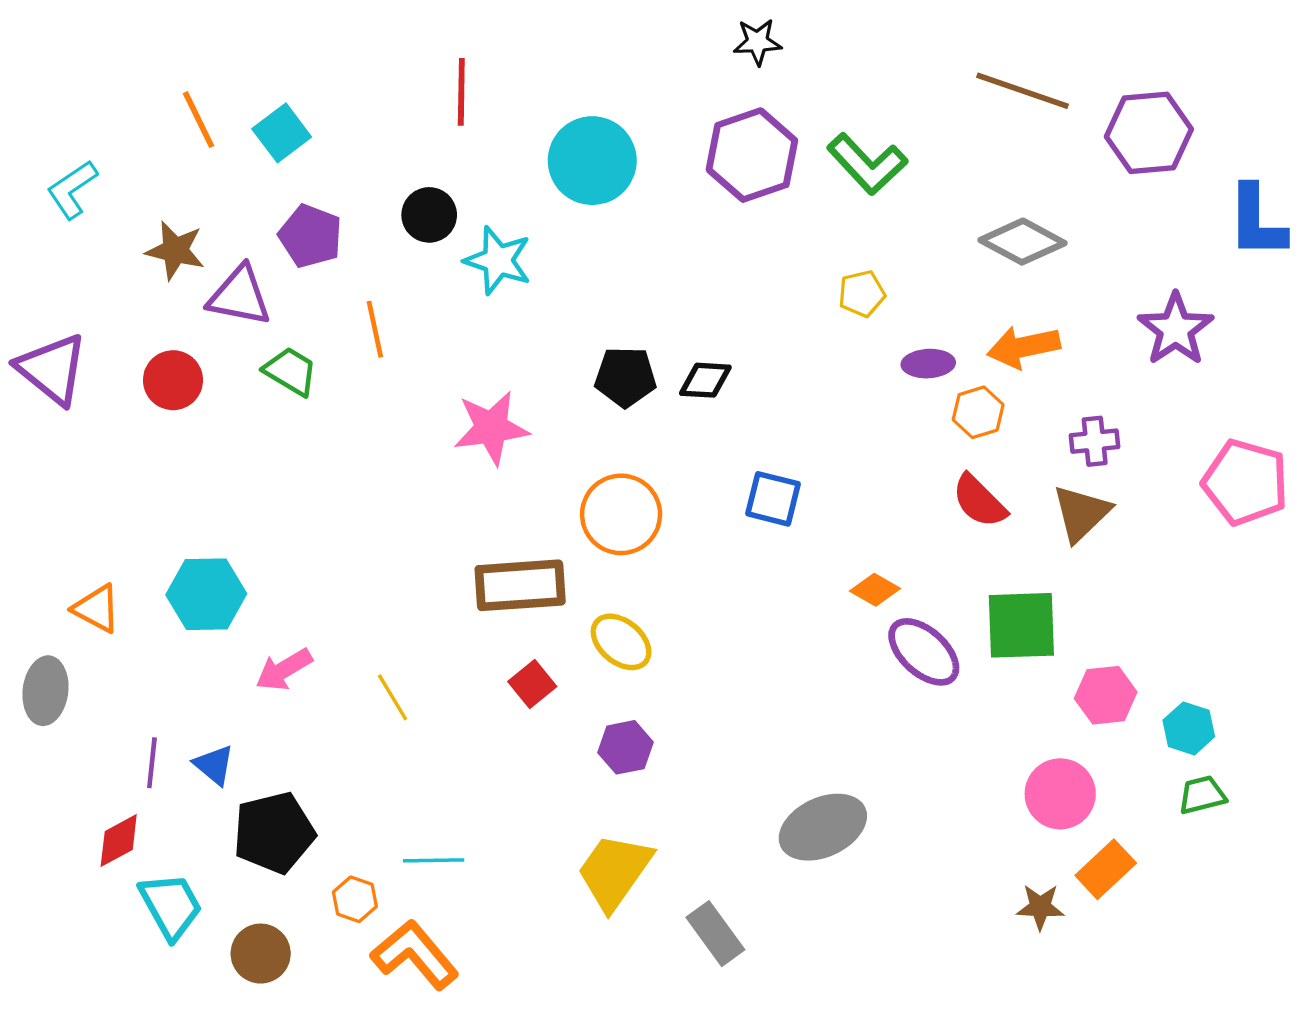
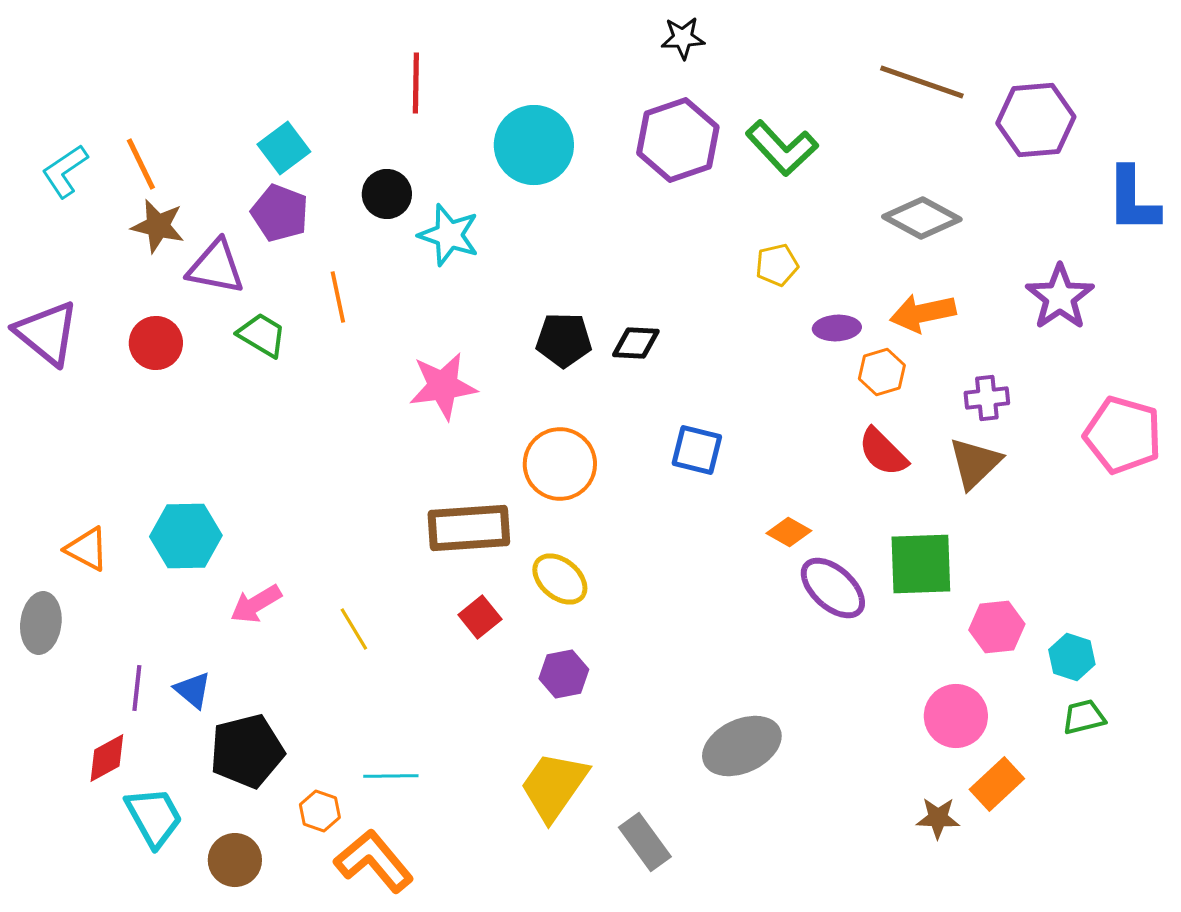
orange line: (199, 120) -> (141, 164), moved
cyan square: (282, 133) -> (284, 148), moved

